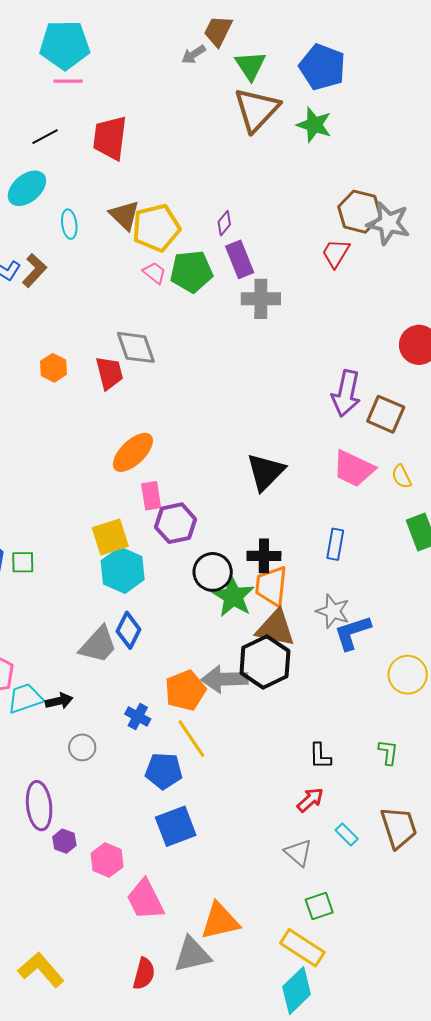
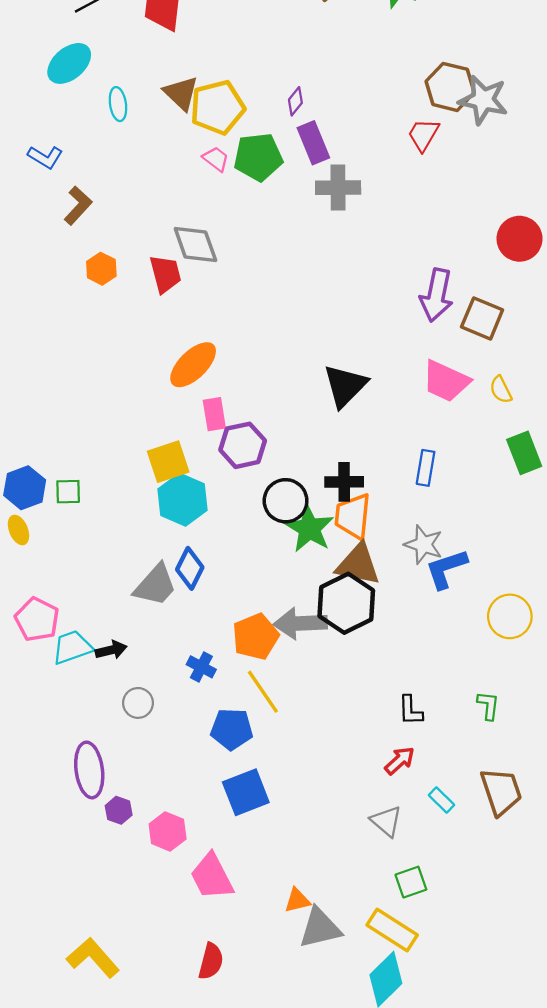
brown L-shape: (34, 270) -> (78, 205), moved
orange triangle: (220, 921) -> (297, 900), size x0.6
gray triangle: (192, 955) -> (320, 928), moved

